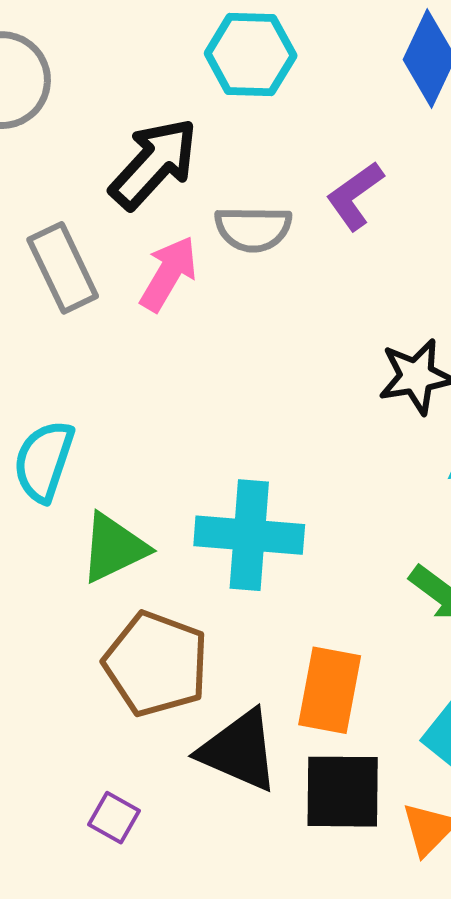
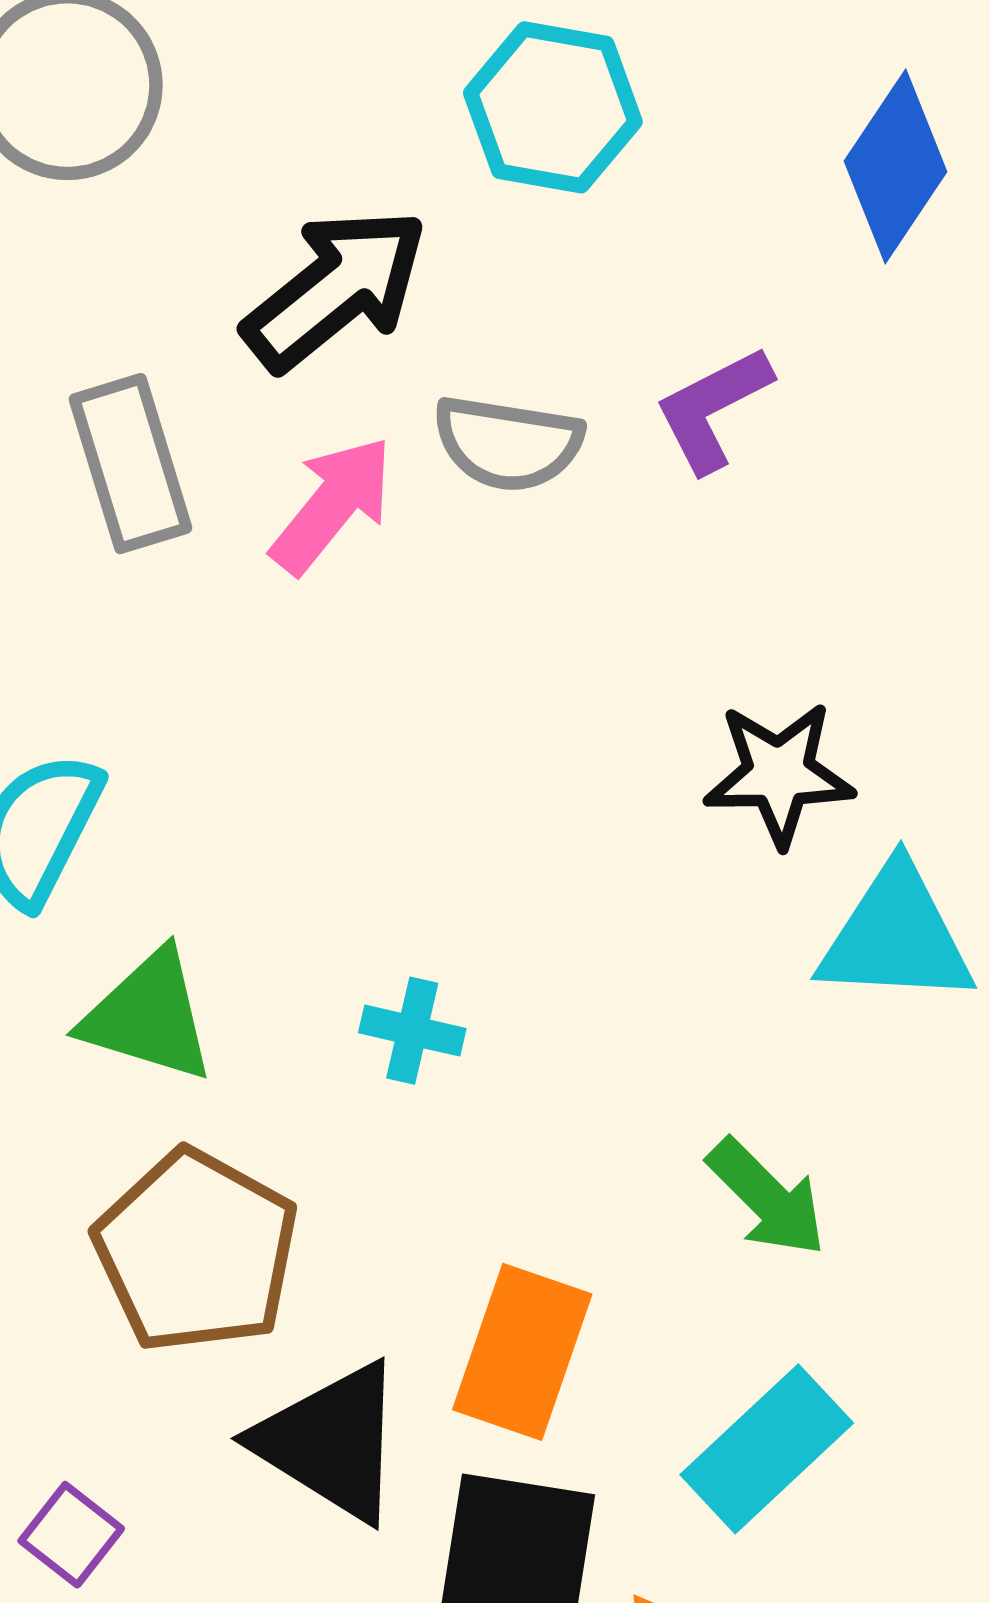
cyan cross: (249, 535) -> (412, 1031), size x0.5
green triangle: (114, 548) -> (148, 1016), turned 34

